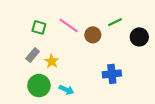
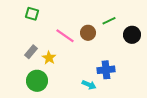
pink line: (69, 25) -> (65, 36), moved
green square: (39, 27) -> (32, 14), moved
cyan arrow: (66, 90) -> (89, 85), moved

